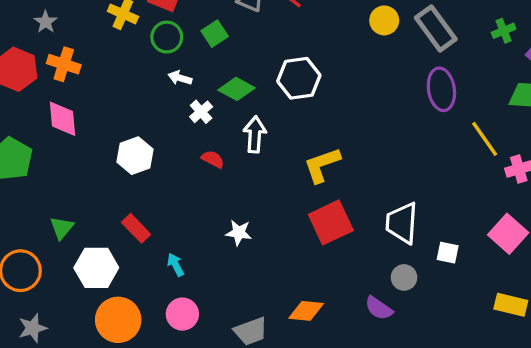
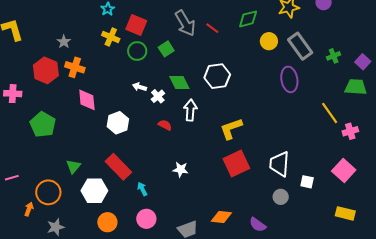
green cross: (504, 31) -> (334, 56), moved
white arrow: (180, 78) -> (140, 87), moved
green diamond: (237, 89) -> (179, 82), turned 35
purple ellipse: (441, 89) -> (289, 79), moved
pink diamond: (63, 119) -> (87, 100), moved
red rectangle: (136, 228) -> (118, 167), size x1.5
purple semicircle: (379, 308) -> (258, 225), moved
orange circle: (118, 320) -> (107, 222), size x0.7

